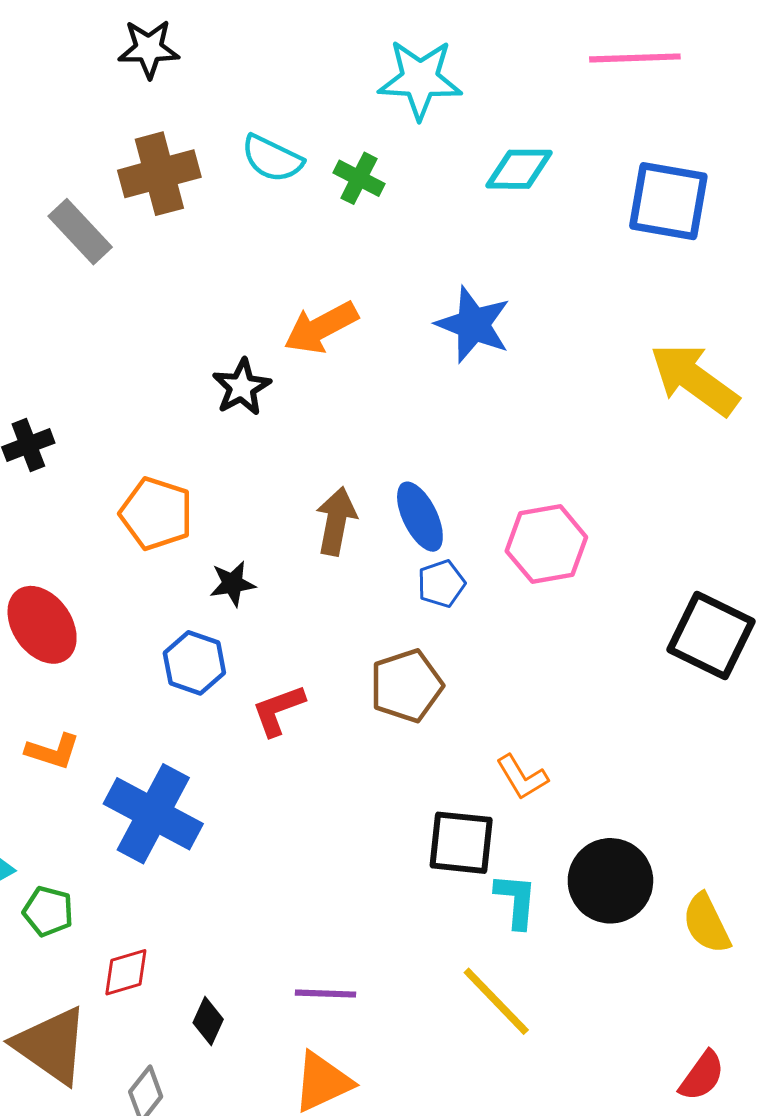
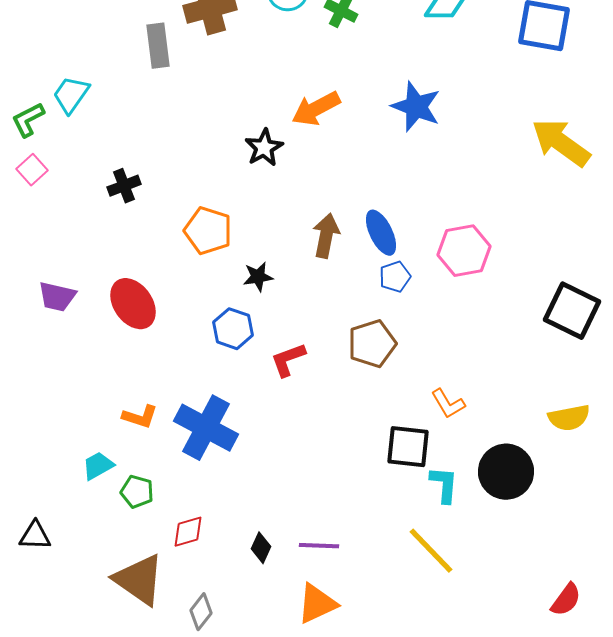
gray rectangle: (80, 232) -> (158, 46), turned 36
orange L-shape: (53, 751) -> (140, 417), moved
yellow semicircle: (706, 923) -> (569, 418), moved, turned -75
black diamond: (208, 1021) -> (261, 548), moved

